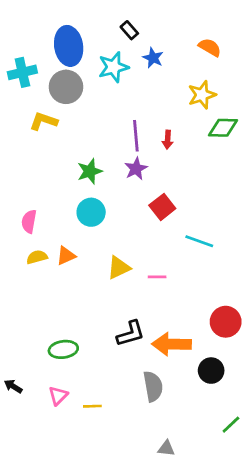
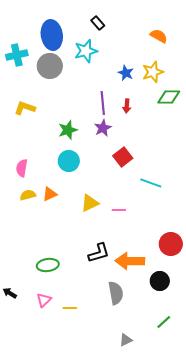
blue star: (153, 58) -> (126, 73), moved
yellow L-shape: (44, 121) -> (25, 108), moved
green line: (231, 425) -> (164, 322), moved
gray triangle: (166, 448) -> (126, 340), turned -32

